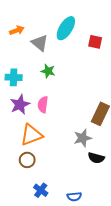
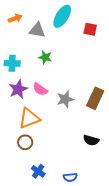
gray triangle: (40, 43) -> (37, 30), turned -30
pink semicircle: (43, 105) -> (40, 89), turned -63
gray star: (83, 138) -> (65, 99), moved

